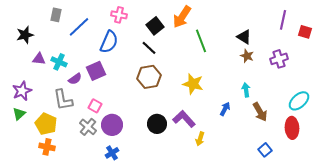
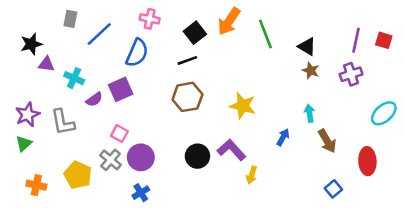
purple line: (283, 20) -> (356, 40), moved
green line: (201, 41) -> (265, 34), moved
black line: (149, 48) -> (187, 60), turned -63
purple triangle: (39, 59) -> (46, 64), moved
gray L-shape: (63, 100) -> (63, 122), moved
cyan ellipse: (299, 101) -> (384, 113), moved
yellow pentagon: (46, 124) -> (78, 175), moved
orange cross: (47, 147) -> (36, 185), moved

